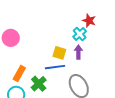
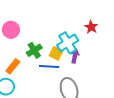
cyan cross: (80, 34) -> (68, 43), moved, size x1.5
green cross: (39, 84) -> (34, 50), moved

